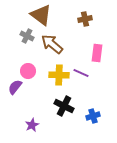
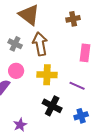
gray cross: (27, 36) -> (15, 44), moved
brown arrow: (52, 44) -> (40, 44), turned 40
purple line: (81, 73) -> (77, 86), moved

